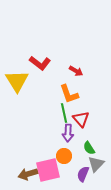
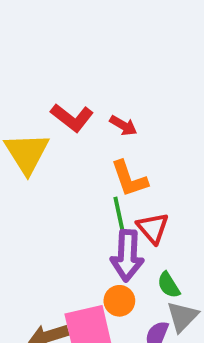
red arrow: (76, 71) -> (123, 126), moved
purple arrow: (68, 133) -> (127, 255), size x1.4

